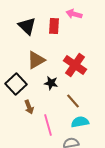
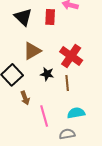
brown line: (73, 101) -> (67, 83), moved, turned 35

